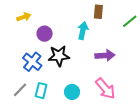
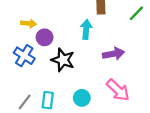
yellow arrow: (24, 17) -> (29, 24), moved, turned 32
black star: (59, 56) -> (63, 60), turned 30
blue cross: (32, 62) -> (24, 56), moved

